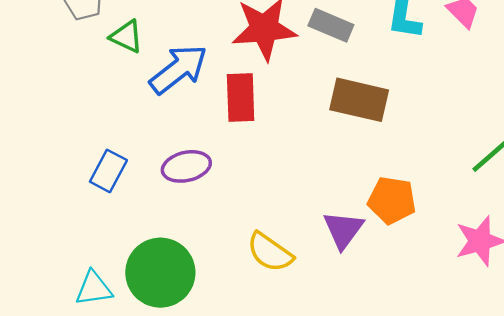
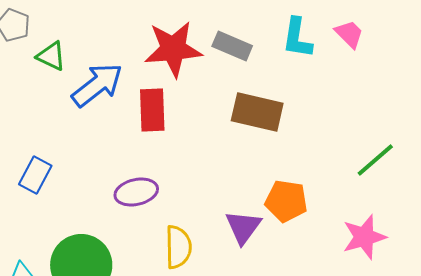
purple ellipse: (186, 166) -> (136, 192), moved
yellow semicircle: (270, 252) -> (178, 247), turned -126

